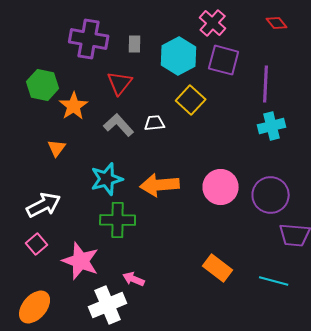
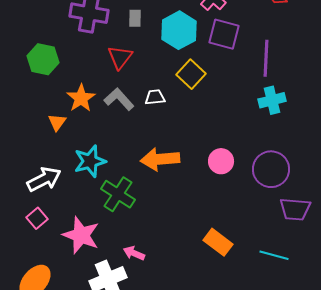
orange star: (74, 106) -> (81, 98), moved
cyan star: (107, 179) -> (90, 161), moved
pink circle: (221, 187) -> (221, 161), size x0.7
green cross: (118, 220) -> (118, 194), turned 32

